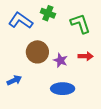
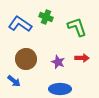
brown circle: (37, 52) -> (26, 59), moved
blue arrow: (14, 80) -> (14, 81), turned 64

